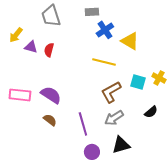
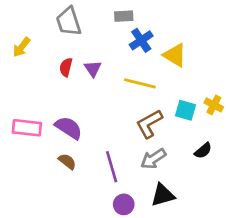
purple triangle: (31, 47) -> (93, 69), moved, turned 40

